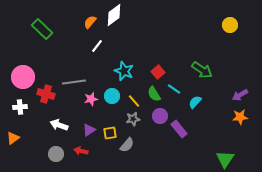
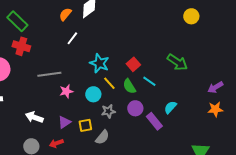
yellow circle: (230, 25) -> (191, 16), moved
red cross: (46, 94) -> (21, 46), moved
cyan circle: (112, 96) -> (93, 94), moved
yellow line: (134, 101) -> (109, 83), moved
cyan semicircle: (195, 102) -> (170, 107), moved
red arrow: (81, 151) -> (56, 143), turned -32

